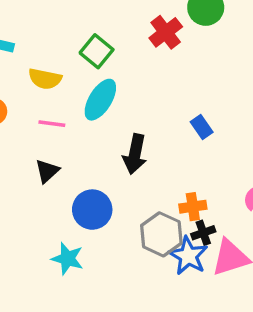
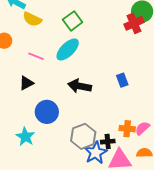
red cross: (166, 32) -> (134, 23), moved
yellow semicircle: (45, 79) -> (32, 19), moved
black arrow: (135, 154) -> (80, 86), turned 75
orange cross: (193, 207) -> (127, 129), moved

